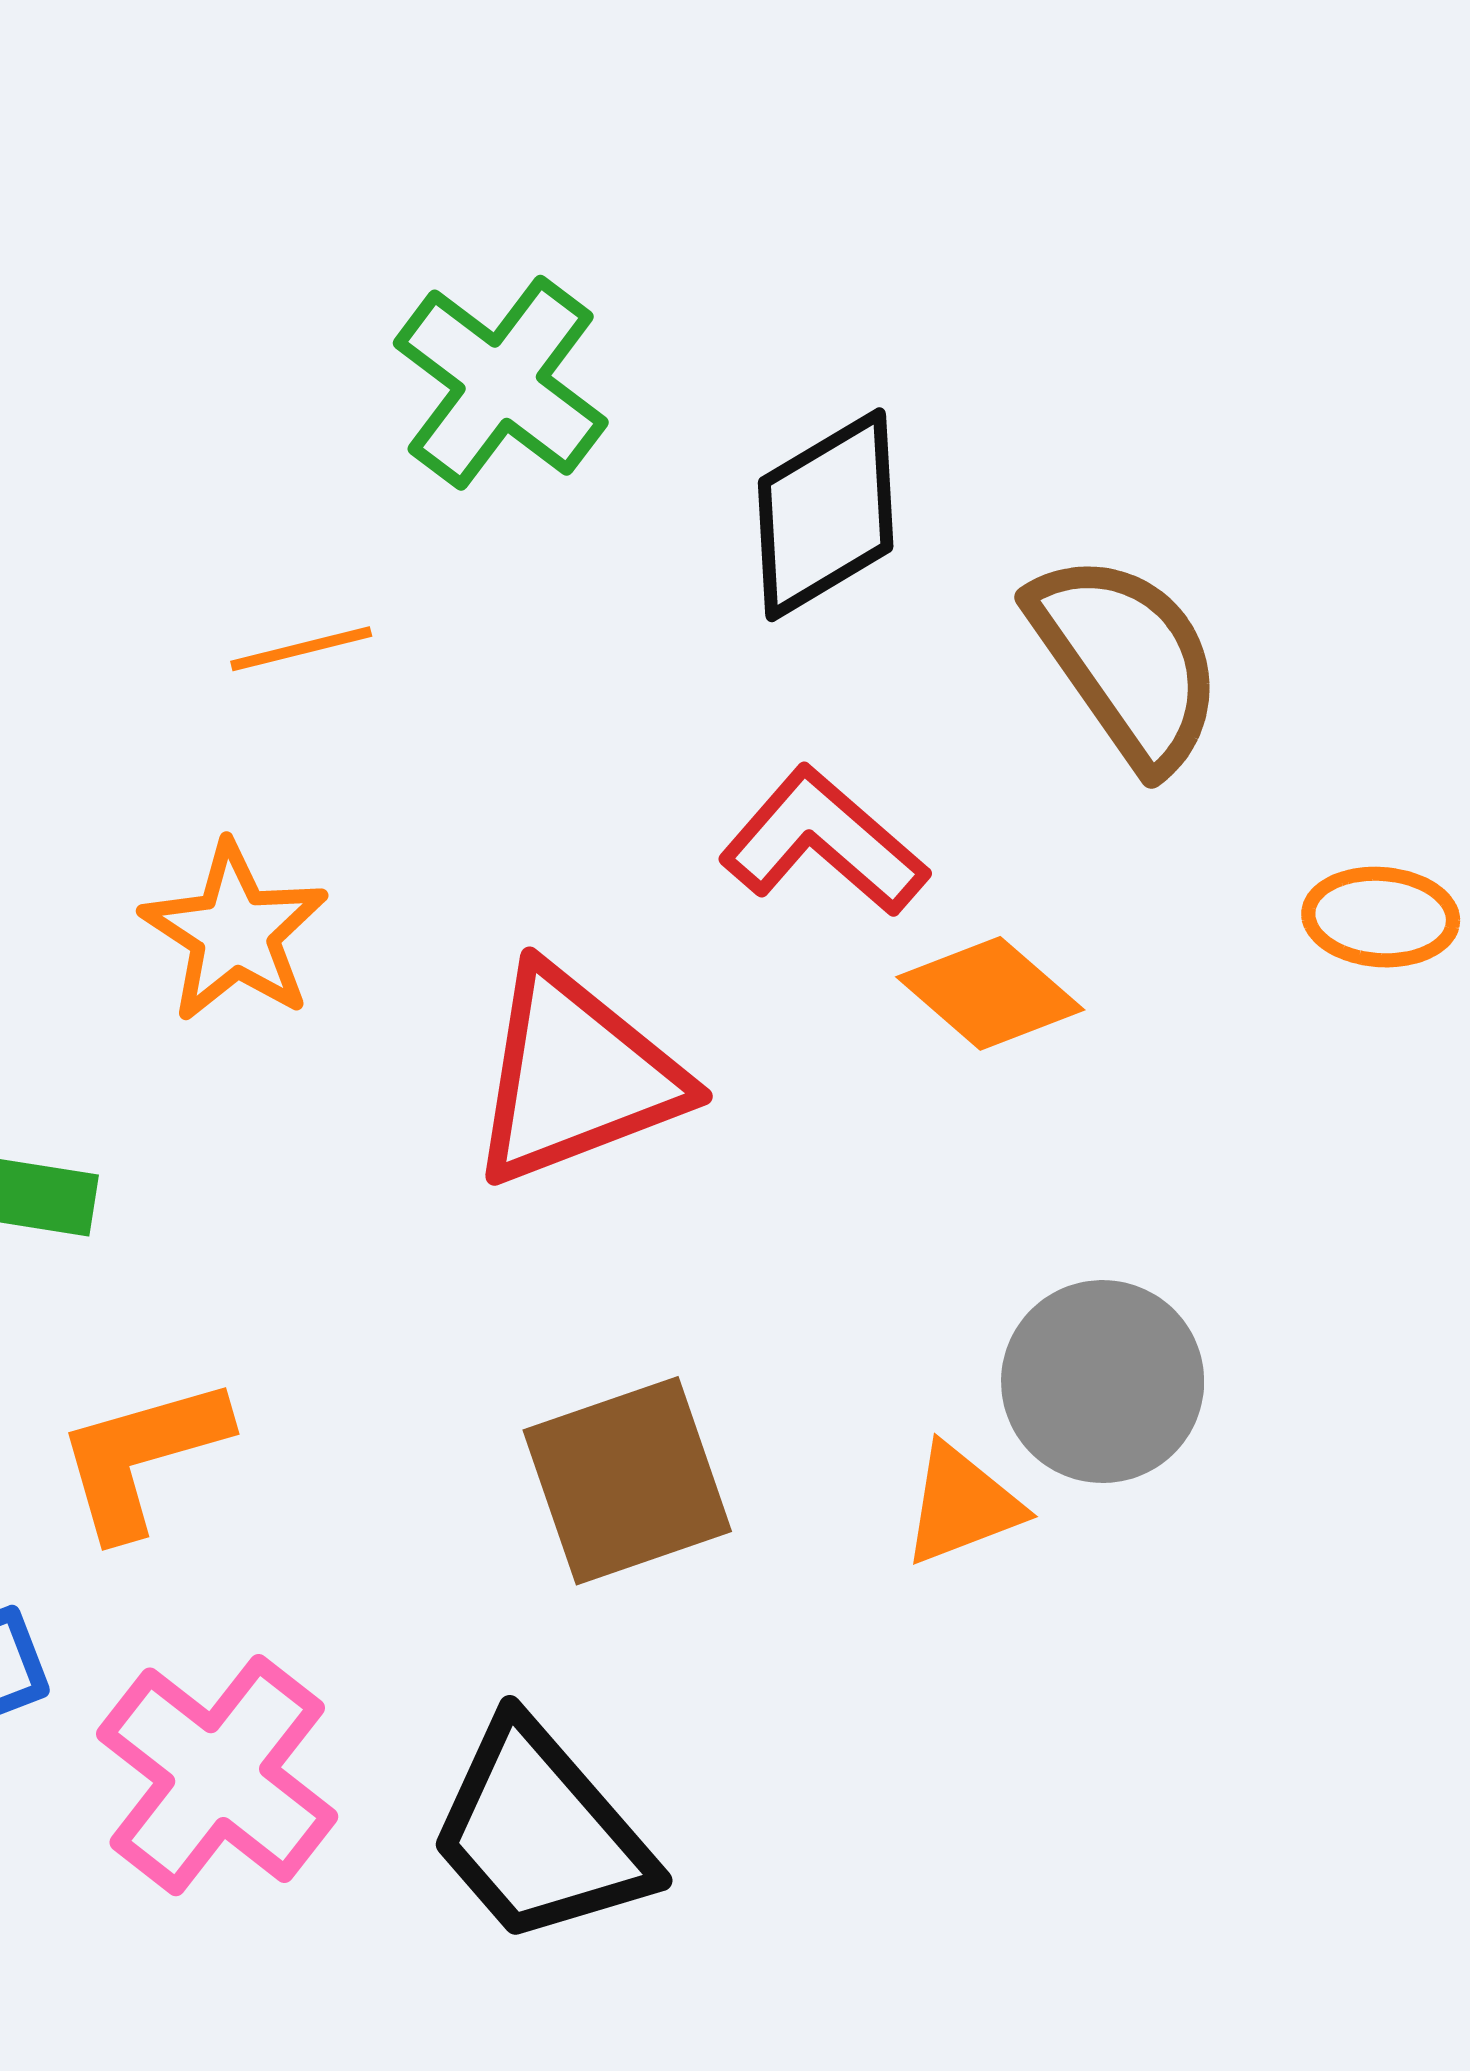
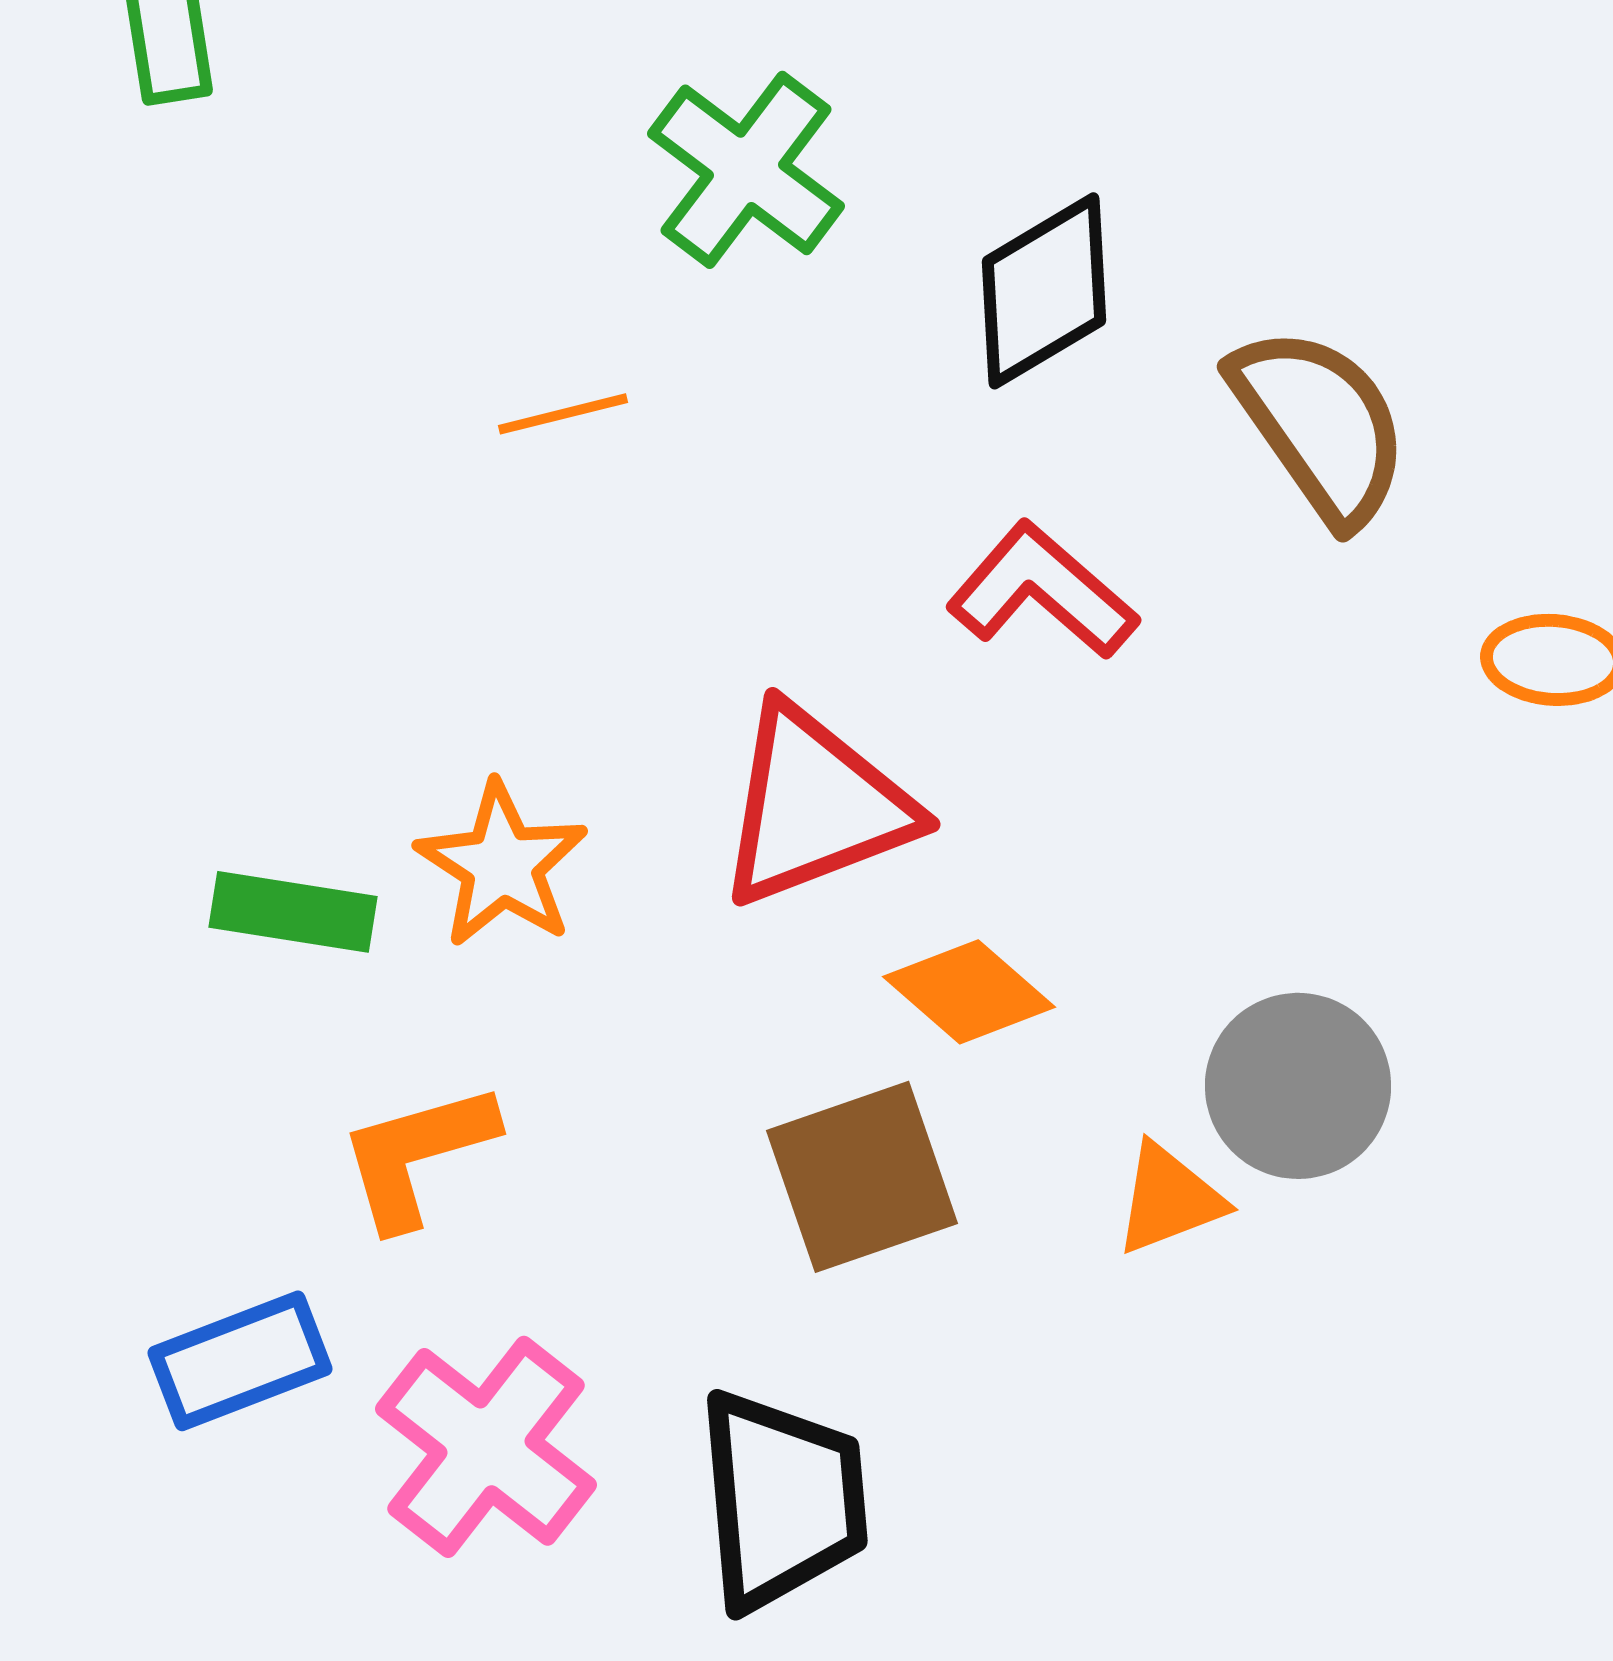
orange star: (235, 932) -> (502, 865), moved
orange diamond: (990, 993) -> (969, 992), moved
black trapezoid: (540, 1833) -> (782, 1500), turned -144

